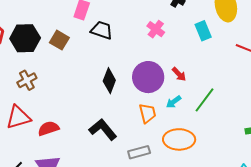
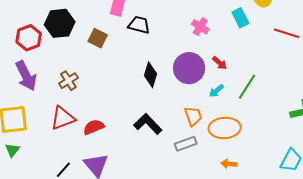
pink cross: (156, 29) -> (200, 27), moved
black hexagon: (25, 38) -> (60, 23), moved
orange trapezoid: (147, 113) -> (193, 116), moved

